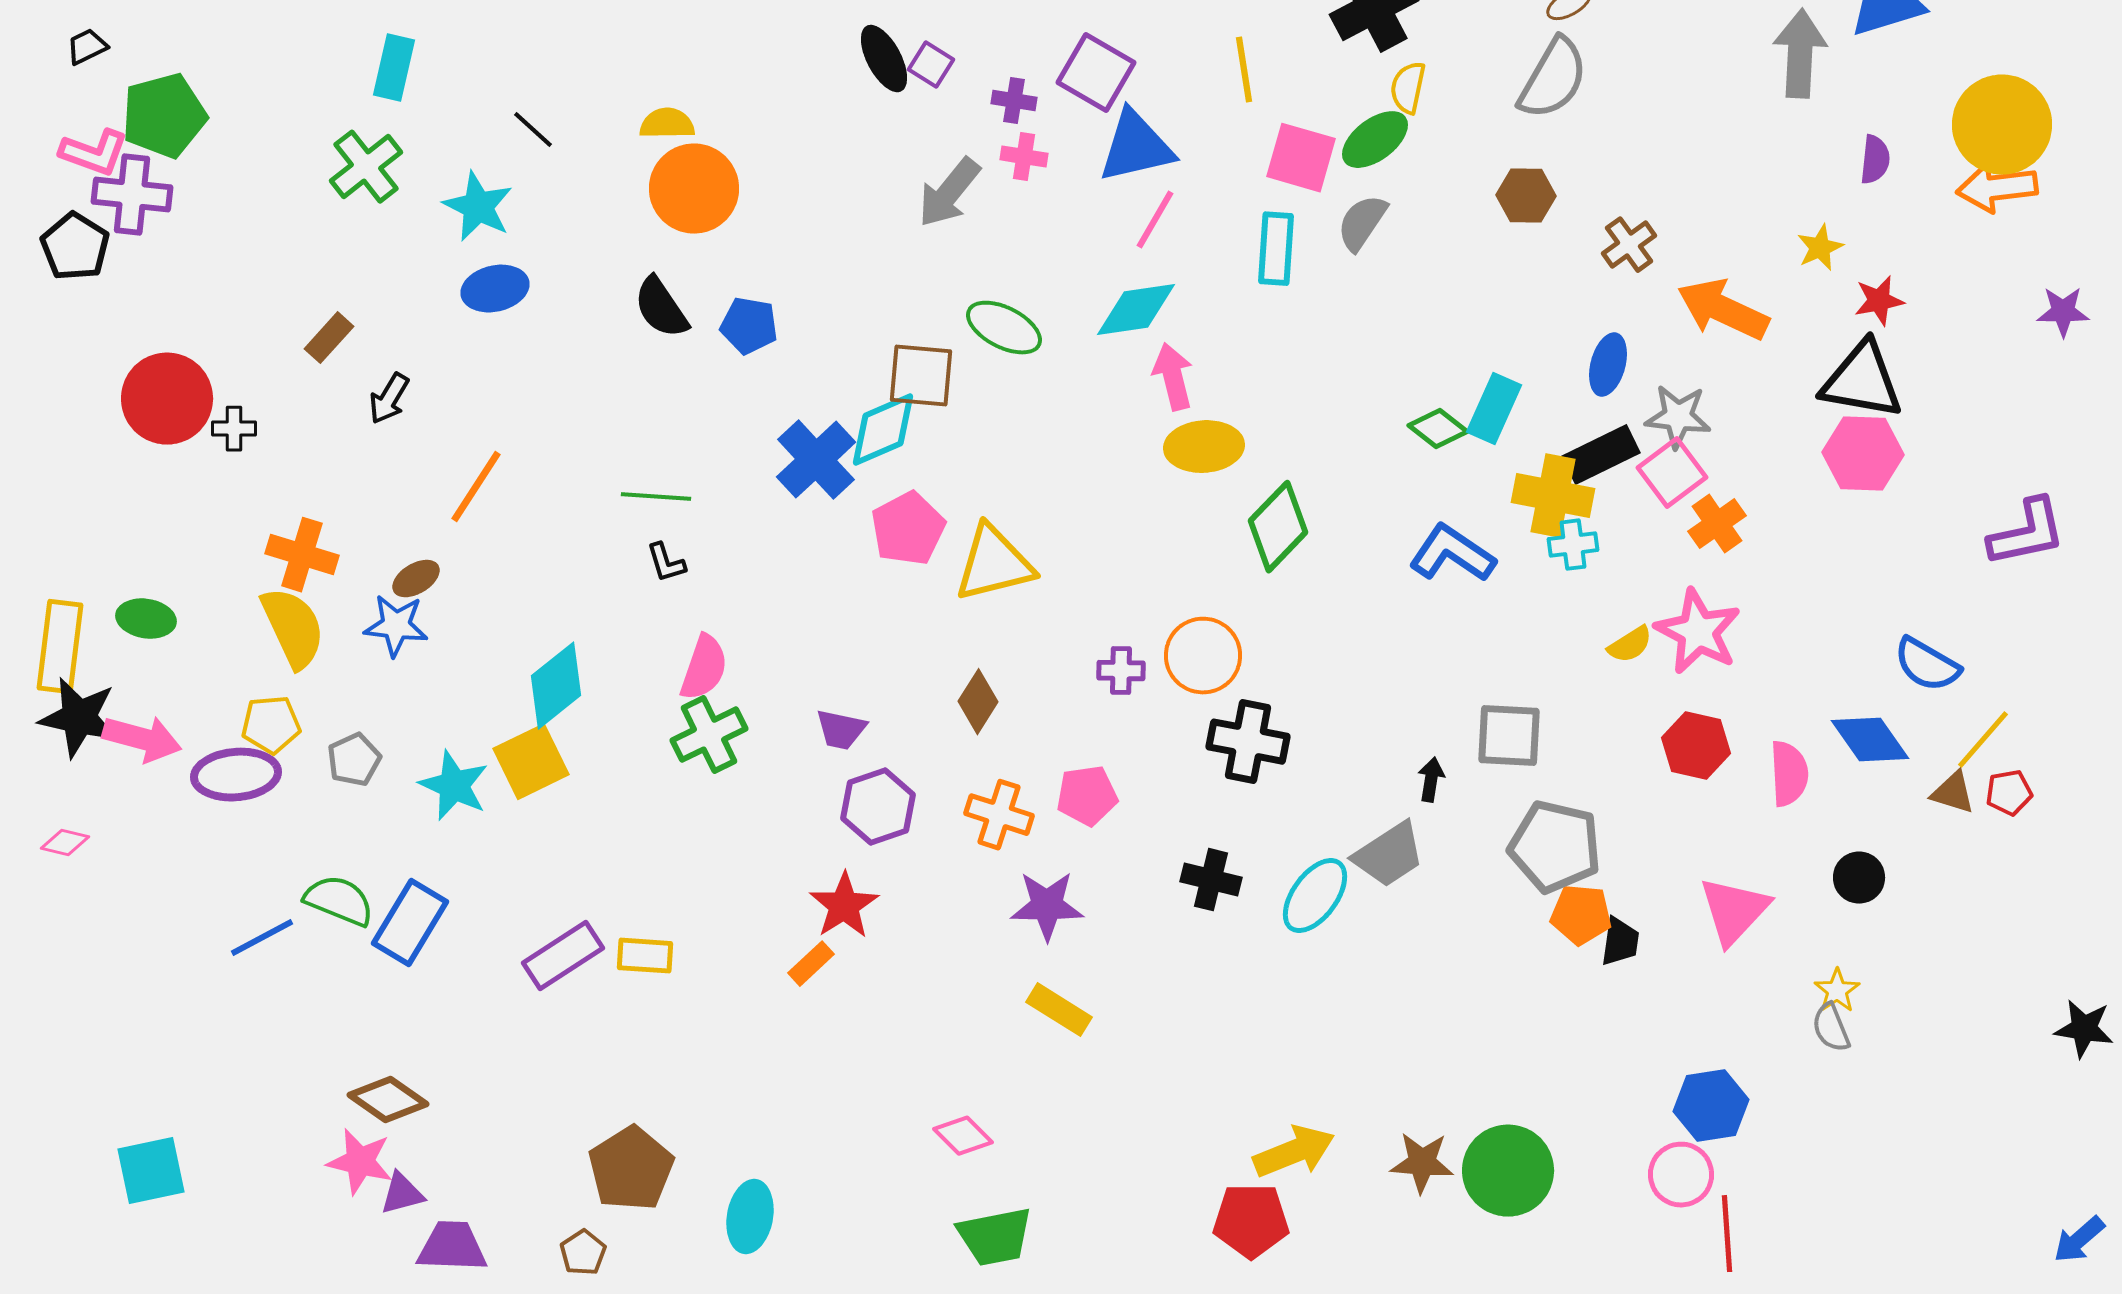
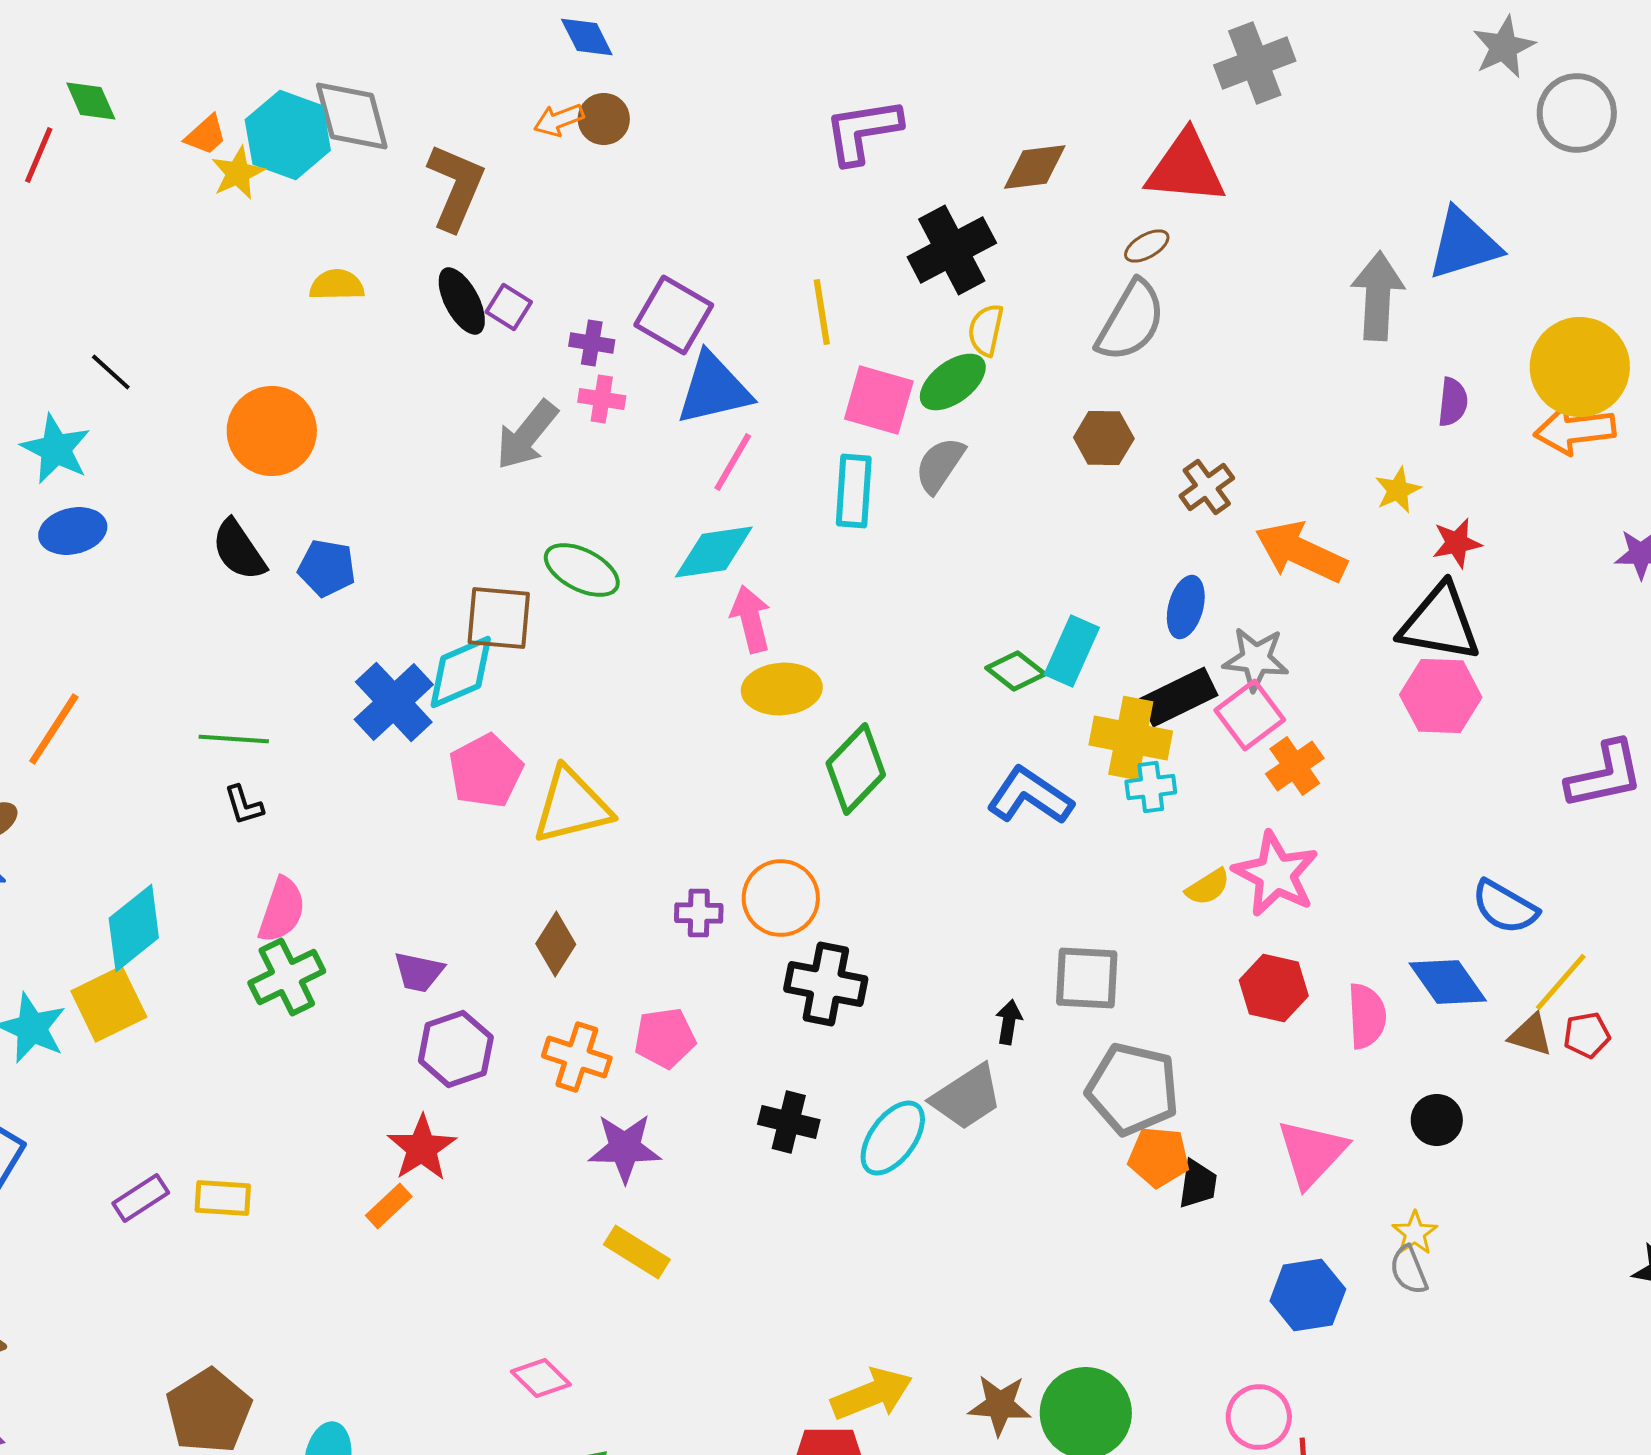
yellow semicircle: (667, 124) -> (337, 285), moved
purple rectangle: (563, 956) -> (141, 1198), size x0.7
blue hexagon: (1711, 1106) -> (1308, 1295), moved

